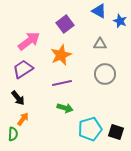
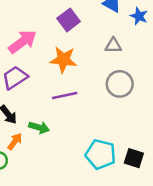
orange star: (61, 55) -> (63, 60), turned 30
green arrow: (65, 108) -> (39, 127), moved
cyan pentagon: (90, 129) -> (101, 154), turned 30

